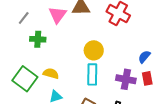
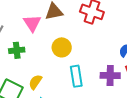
yellow circle: (94, 50) -> (62, 47), moved
yellow semicircle: (51, 73) -> (35, 82), turned -63

